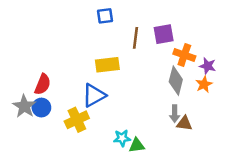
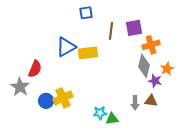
orange cross: (184, 55) -> (151, 45), turned -36
purple star: (208, 66) -> (155, 81), moved
blue triangle: (94, 95) -> (66, 47), moved
blue circle: (41, 108) -> (46, 101), moved
gray arrow: (175, 114) -> (135, 103), moved

